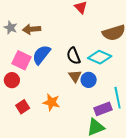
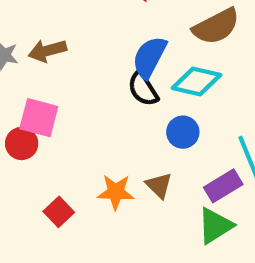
blue semicircle: (41, 55) -> (149, 57), moved
brown triangle: (75, 76) -> (159, 185), moved
red circle: (12, 80) -> (22, 143), moved

